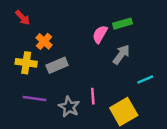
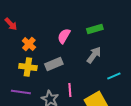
pink semicircle: (100, 34) -> (64, 36), moved
yellow cross: (26, 63) -> (28, 67), moved
gray rectangle: (57, 65) -> (54, 64), moved

